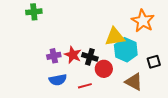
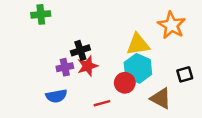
cyan hexagon: (126, 50) -> (138, 68), moved
red star: (73, 55) -> (88, 66), turned 30
black cross: (90, 57) -> (80, 50), moved, turned -35
blue semicircle: (58, 80) -> (56, 96), moved

